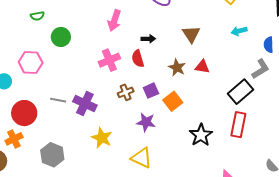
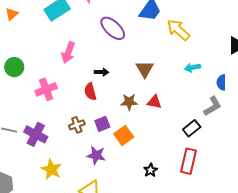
pink cross: (109, 60) -> (46, 89), moved
brown star: (177, 68) -> (129, 102), turned -30
black rectangle: (241, 92) -> (192, 128), size x0.7
black star: (201, 135) -> (151, 170), size x0.6

